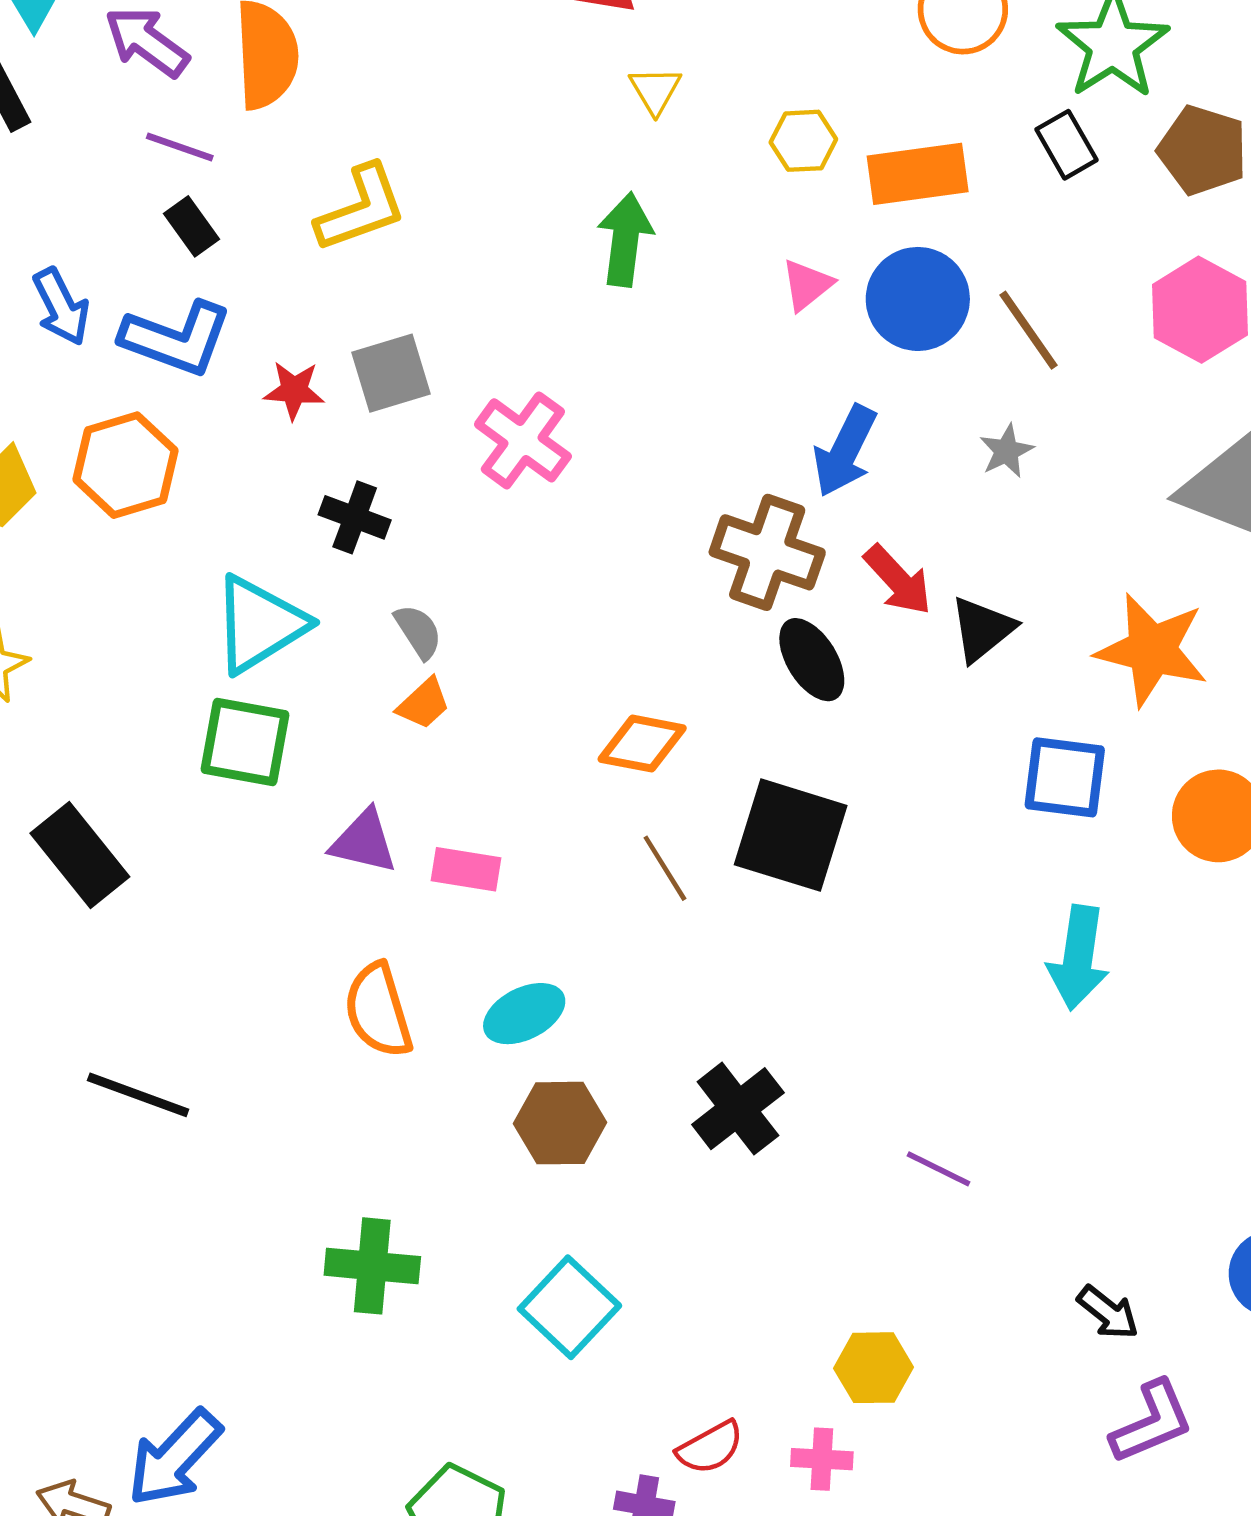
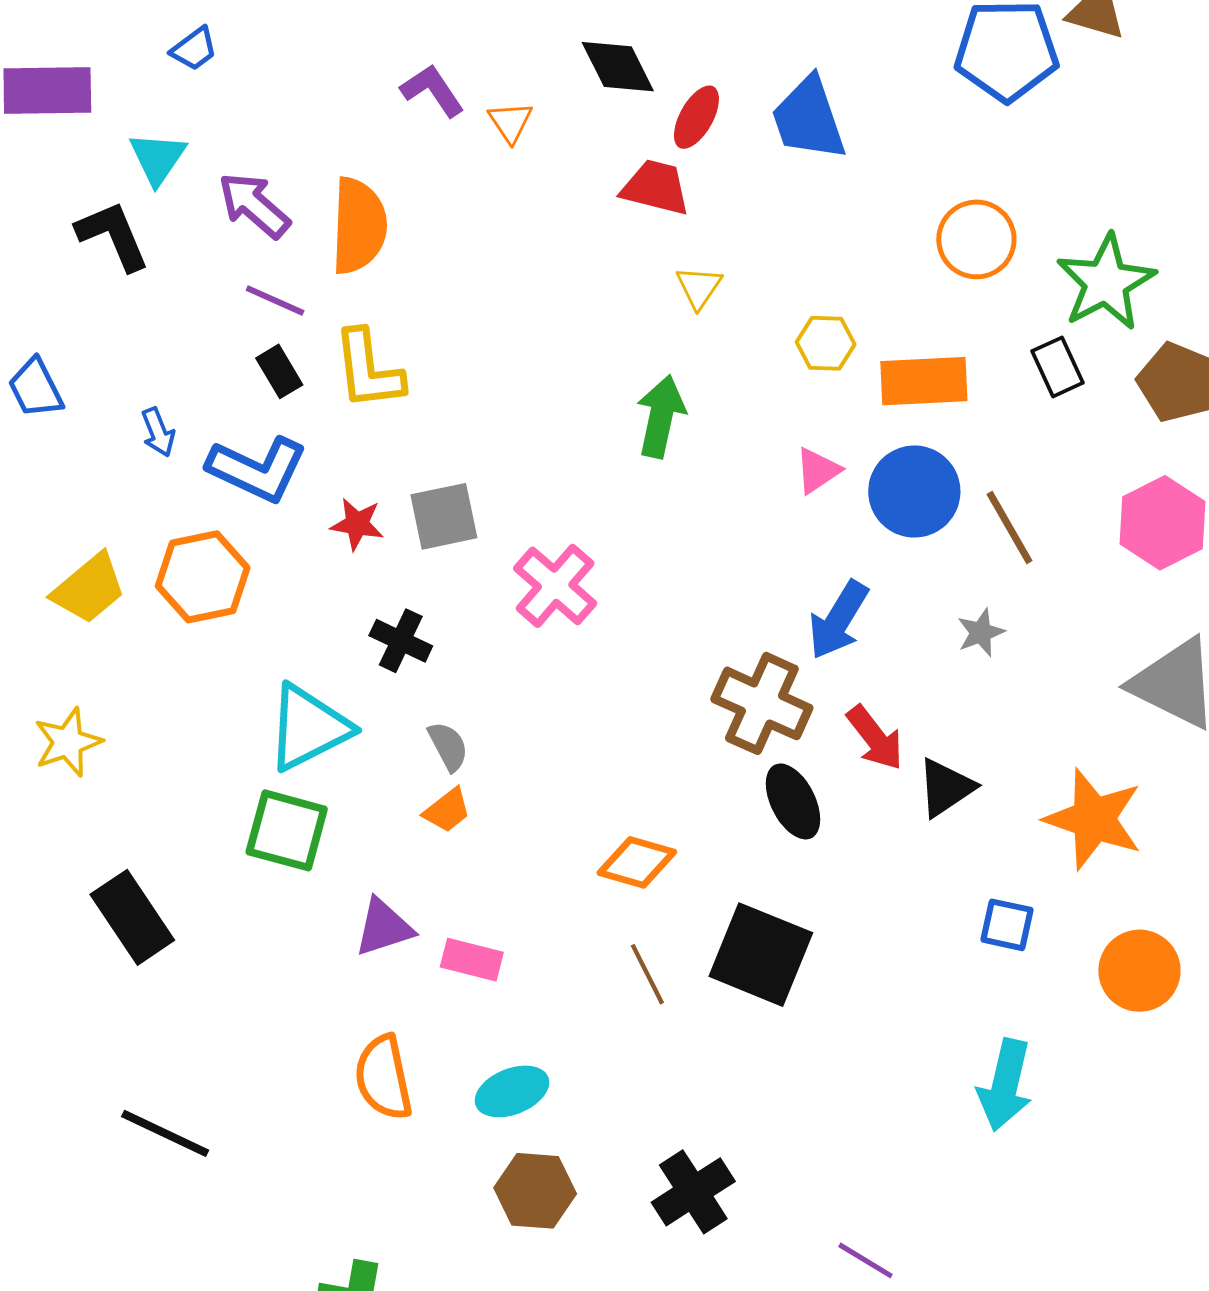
yellow L-shape: (361, 208) -> (368, 370), moved, turned 98
blue arrow: (61, 307) -> (158, 432), size x0.7
blue square: (1065, 777) -> (1007, 925), size x0.7
purple triangle: (364, 842) -> (384, 927), turned -36

